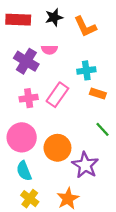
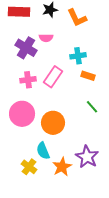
purple star: (85, 165) -> (87, 157), moved
cyan semicircle: (24, 171) -> (43, 151), moved

